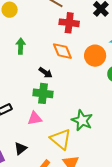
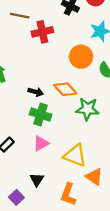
orange diamond: (62, 51) -> (65, 89), moved
green cross: (43, 93) -> (41, 114), turned 30
green star: (82, 120) -> (87, 109), moved

